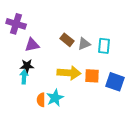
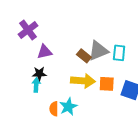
purple cross: (16, 24) -> (28, 30), turned 36
brown rectangle: (67, 40) -> (84, 56), moved
gray triangle: (84, 44) -> (98, 51), size x1.5

